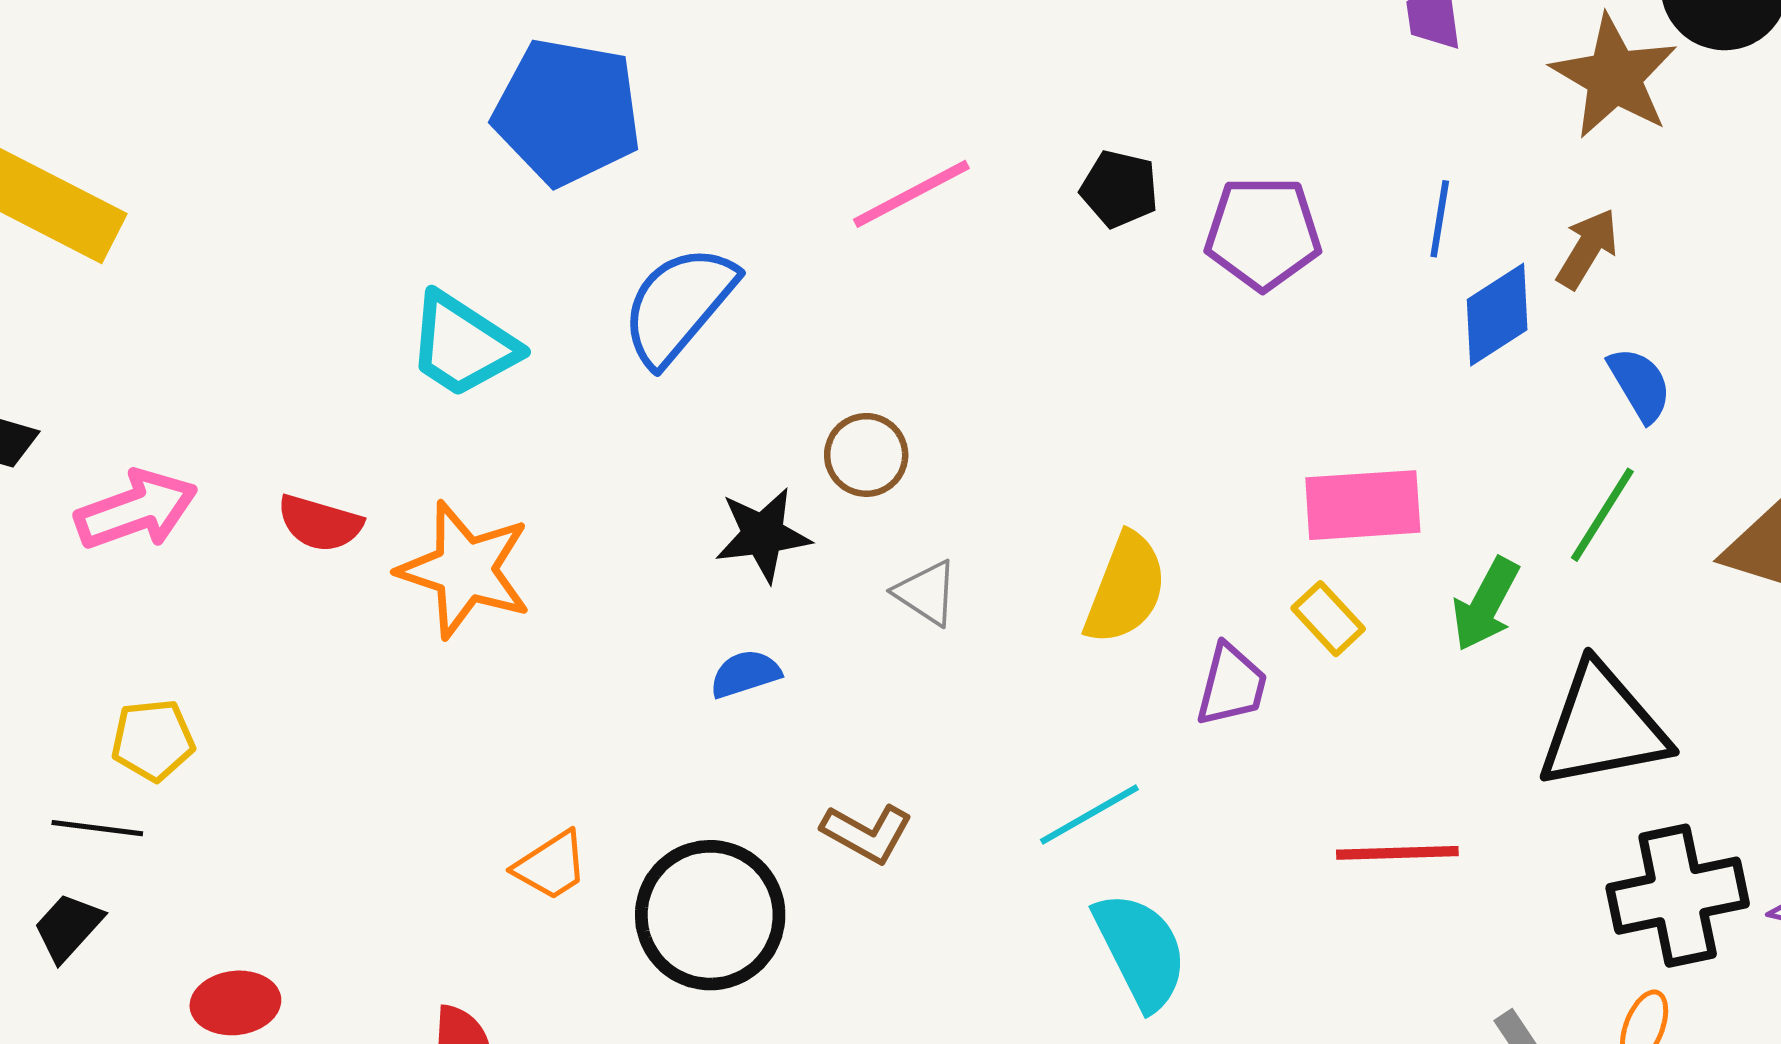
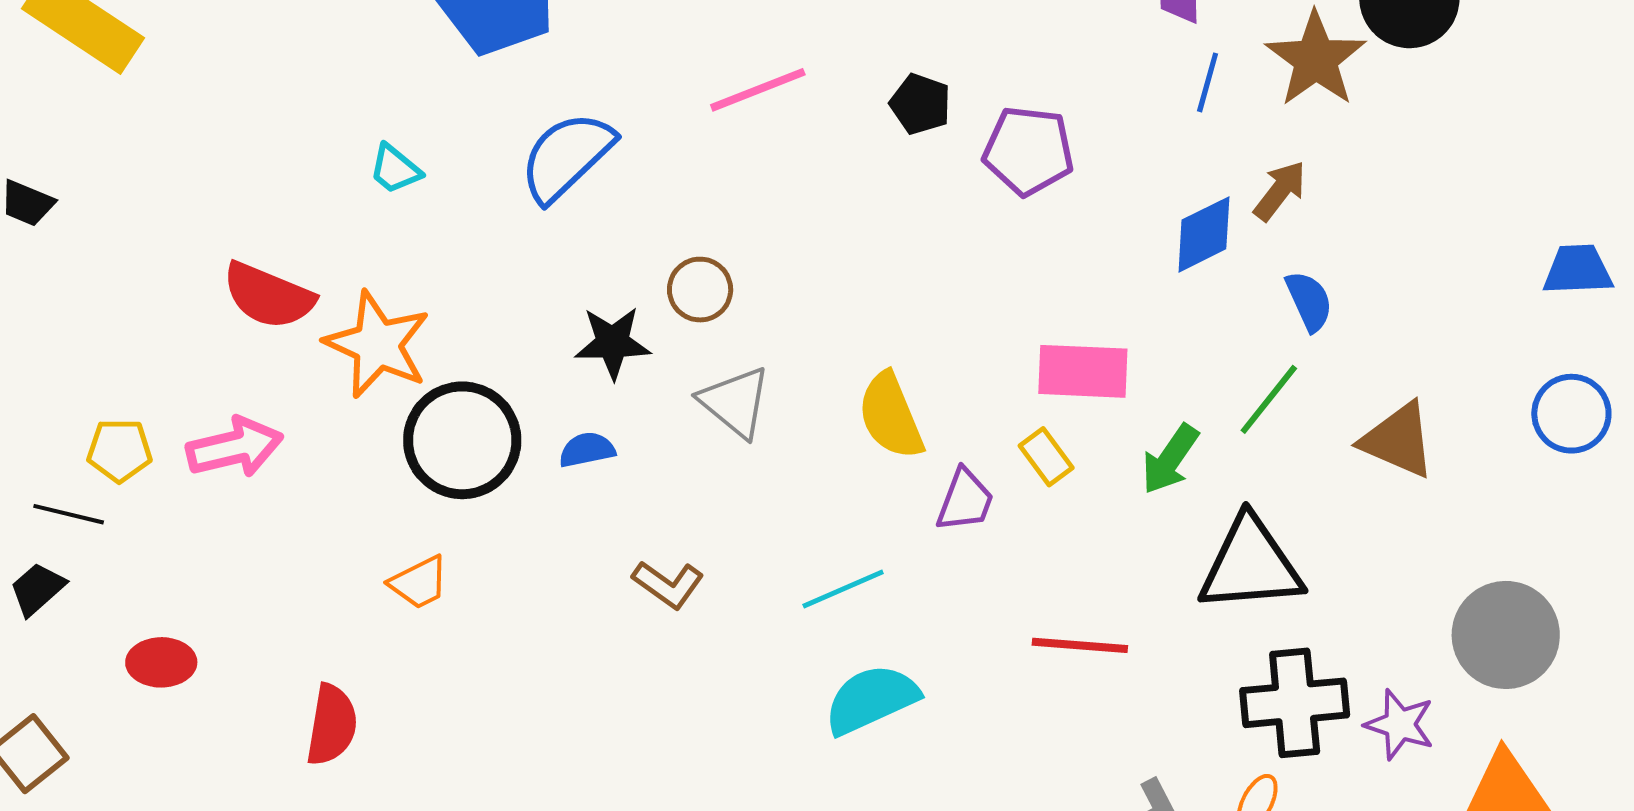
blue line: (1440, 219) -> (1208, 82), moved
cyan trapezoid: (463, 345) -> (395, 169), size x0.6
pink arrow: (136, 510) -> (235, 447), moved
red semicircle: (320, 523) -> (268, 296), size x1.4
yellow semicircle: (1126, 589) -> (891, 416), turned 130
gray triangle: (926, 593) -> (735, 402), size x1.4
black circle: (710, 915) -> (462, 440), moved
cyan semicircle: (1141, 950) -> (871, 699), turned -94

